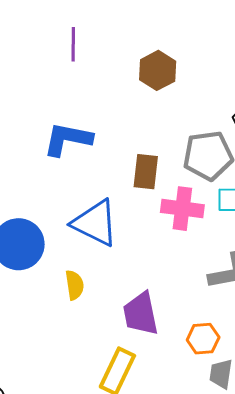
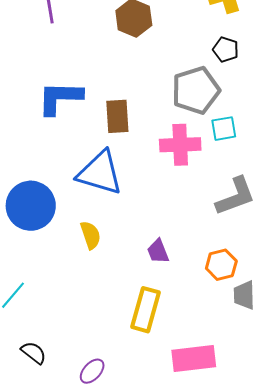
brown rectangle: (146, 172) -> (117, 116), moved
purple trapezoid: (141, 314) -> (158, 251), size x0.6

